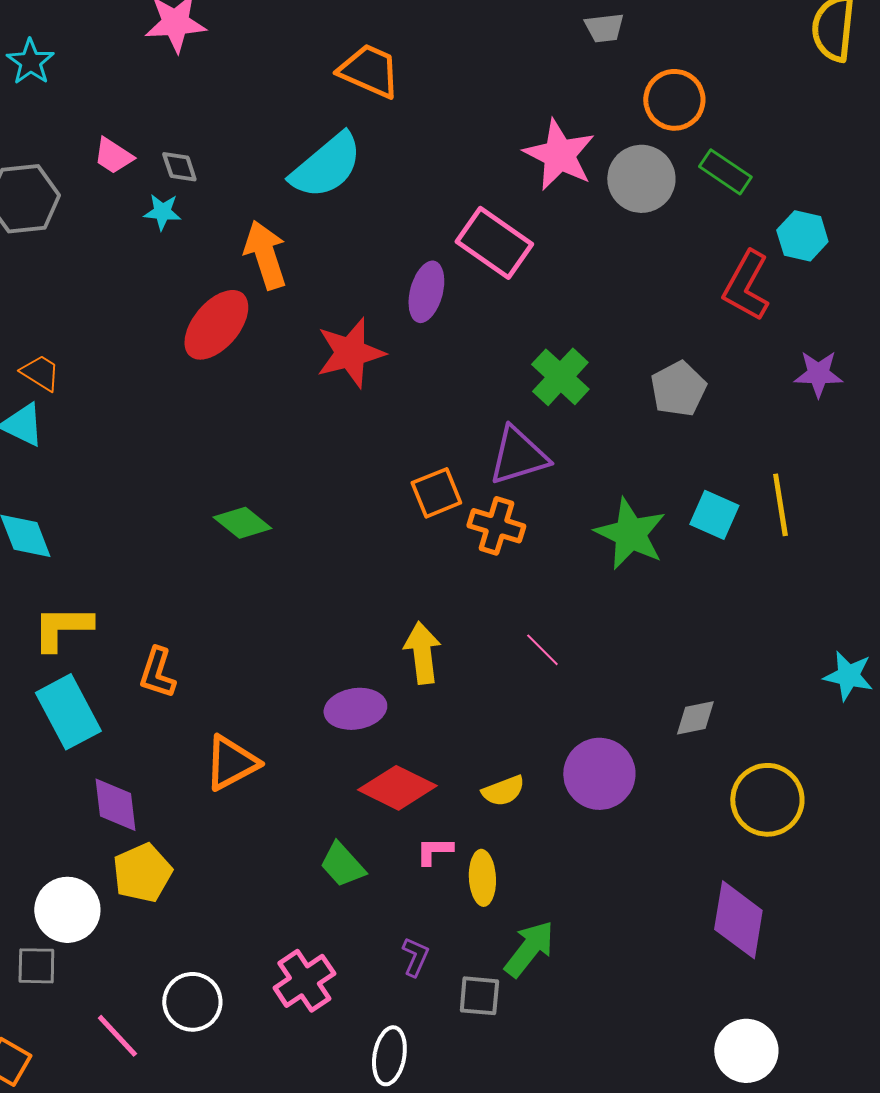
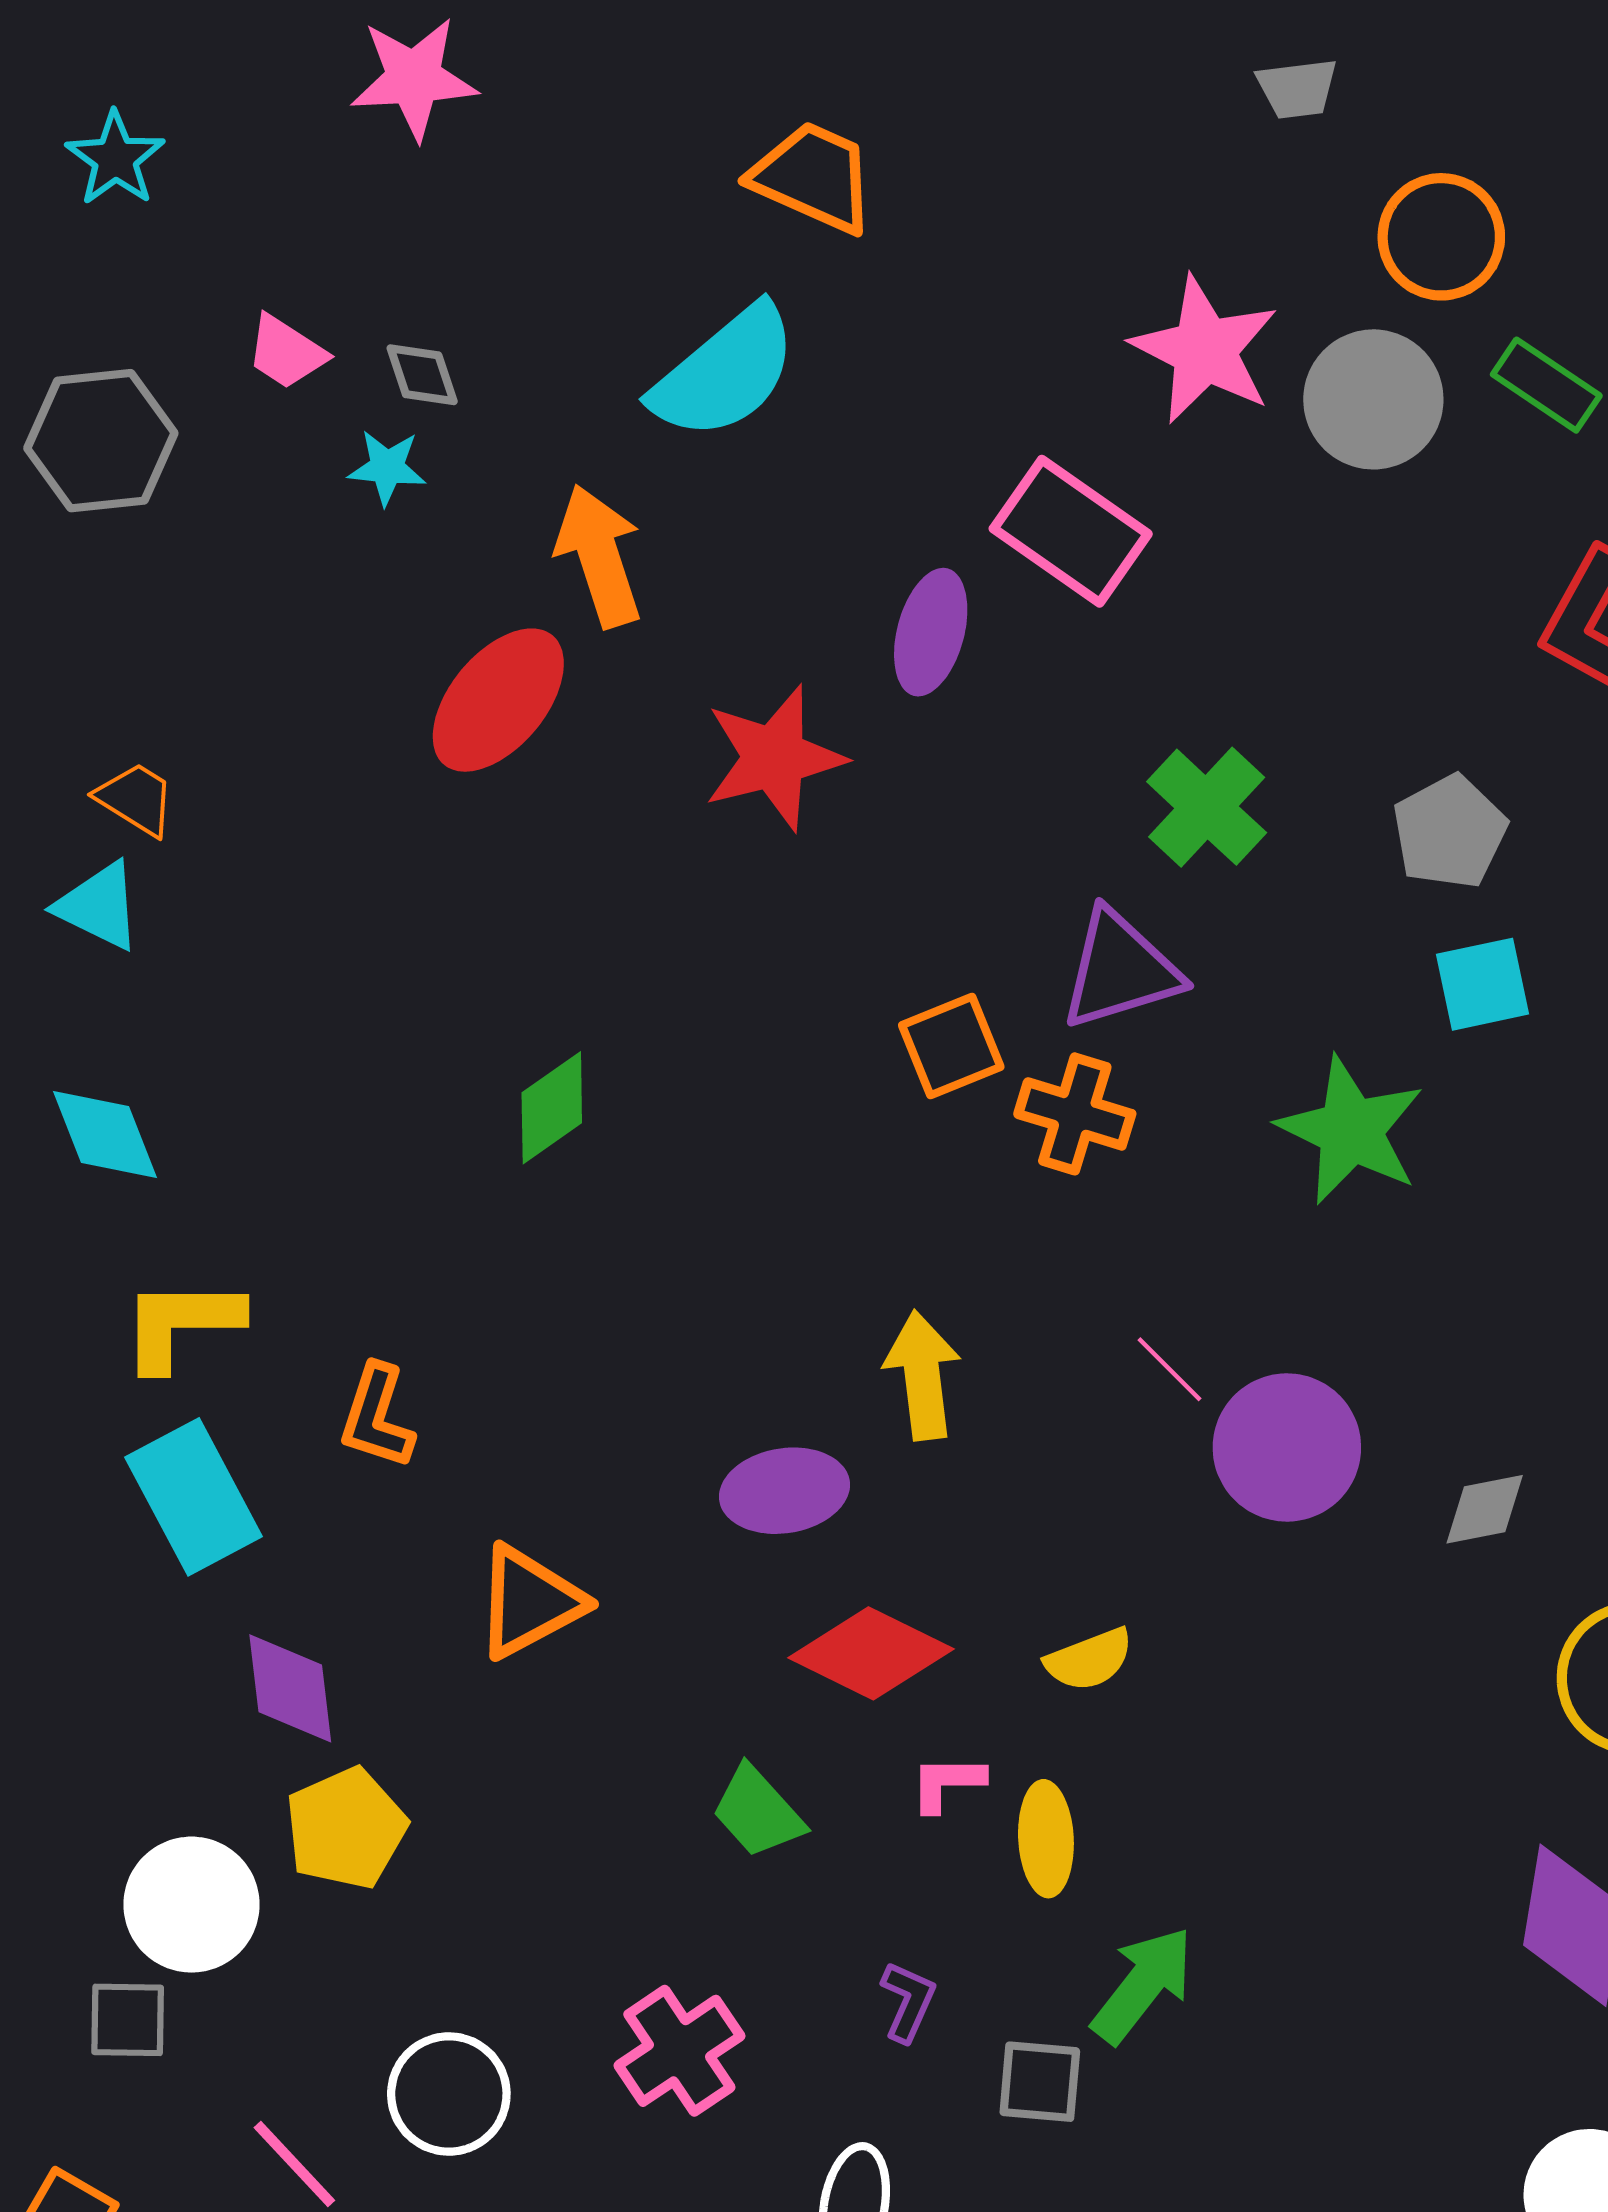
cyan square: (714, 515) -> (1482, 984), moved, turned -36
green diamond: (242, 523) -> (552, 1108), turned -74
purple circle: (599, 774) -> (1287, 1447), moved

